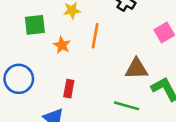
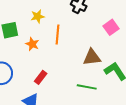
red rectangle: (69, 89) -> (41, 77), turned 32

